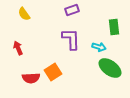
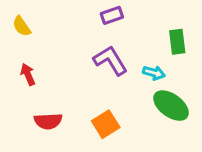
yellow semicircle: (24, 14) -> (22, 26), moved
purple L-shape: (71, 39) -> (110, 60), turned -30
orange square: (53, 72) -> (106, 124), moved

